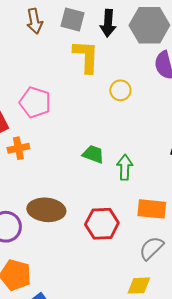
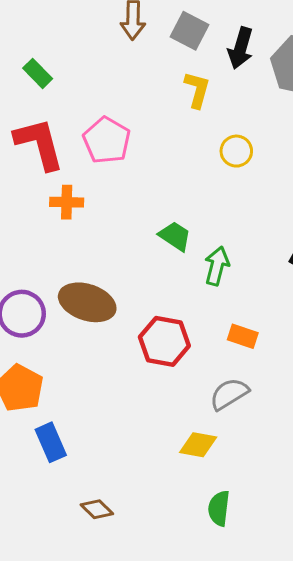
yellow L-shape: (86, 56) -> (197, 90), size x0.7
orange rectangle: (152, 209) -> (243, 336), size x0.7

